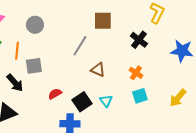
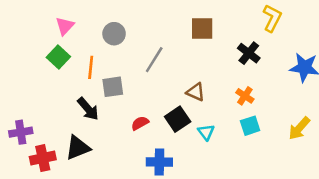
gray line: (80, 46) -> (154, 60), moved
black square: (82, 102) -> (178, 119), moved

